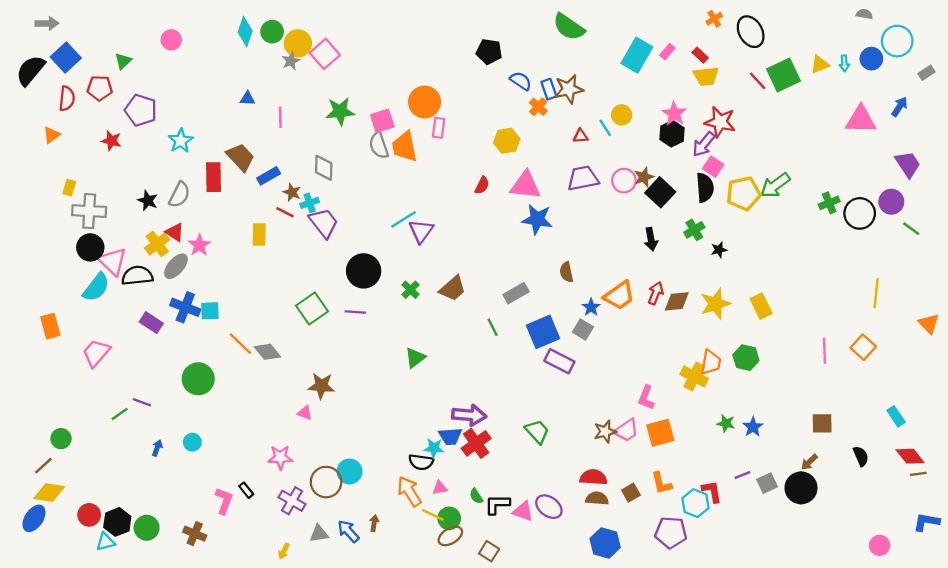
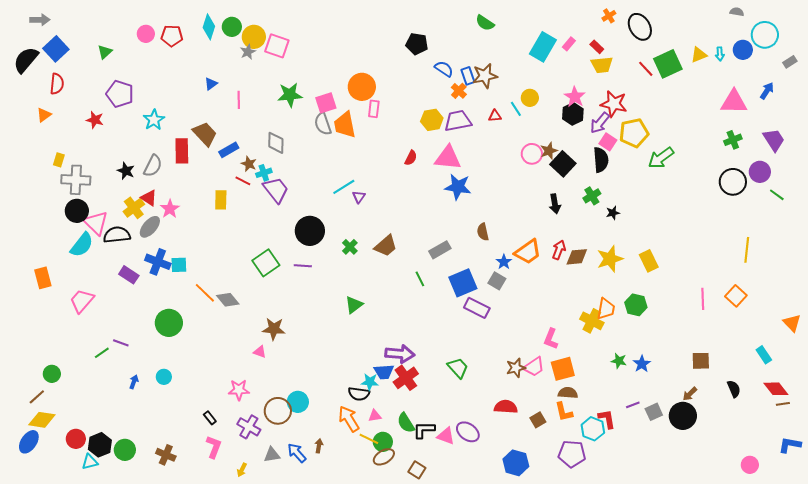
green semicircle: (569, 27) -> (485, 23), size x0.7
pink square: (325, 54) -> (277, 46), turned -30
red pentagon: (100, 88) -> (172, 36), moved
blue triangle: (247, 99) -> (211, 84), turned -40
purple trapezoid: (583, 178) -> (458, 121), moved
yellow pentagon: (744, 194) -> (634, 133), moved
green cross: (829, 203) -> (733, 140), moved
purple triangle: (421, 231) -> (359, 197), size x0.6
orange triangle: (929, 324) -> (792, 323), moved
green semicircle: (476, 496) -> (406, 423), size x1.5
brown semicircle: (597, 498) -> (568, 393), moved
pink L-shape: (224, 501) -> (214, 447), moved

